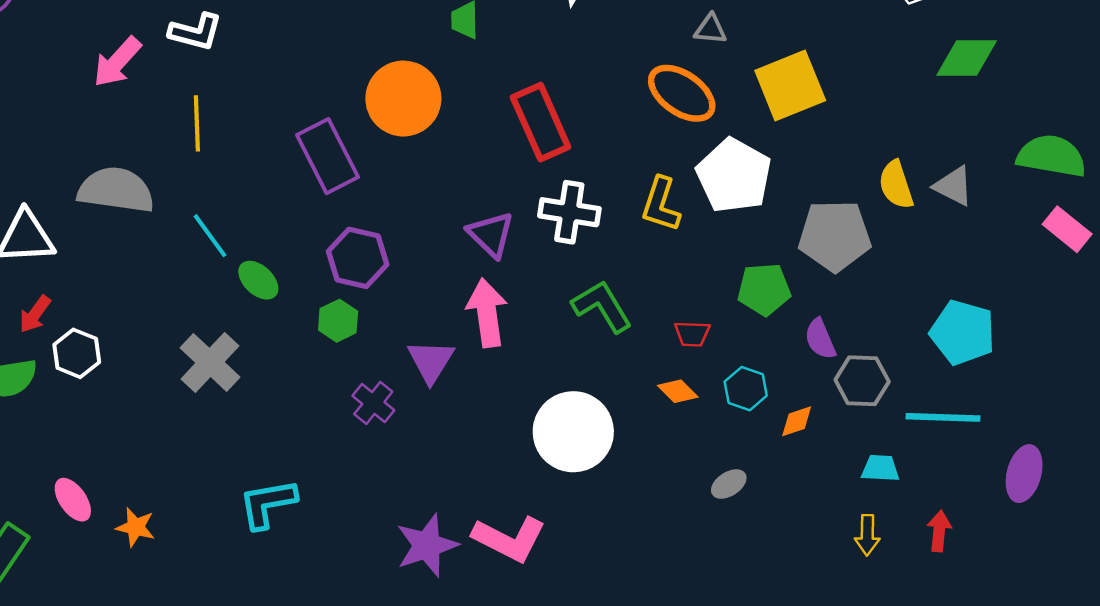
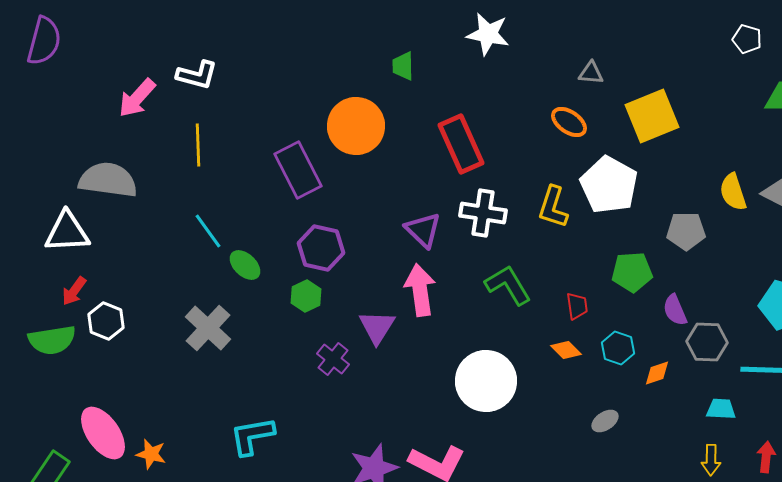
orange ellipse: (682, 93) -> (569, 122), size x0.7
gray semicircle: (116, 190) -> (108, 180), moved
gray pentagon: (835, 236) -> (686, 231), size x0.7
red trapezoid: (692, 334) -> (577, 306), turned -100
pink ellipse: (73, 500) -> (103, 433), size x1.6

